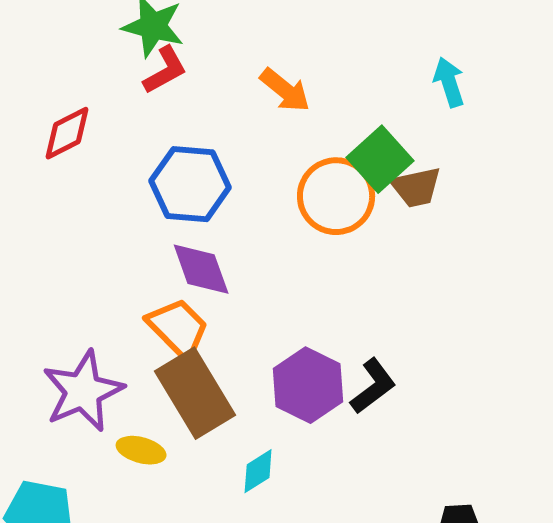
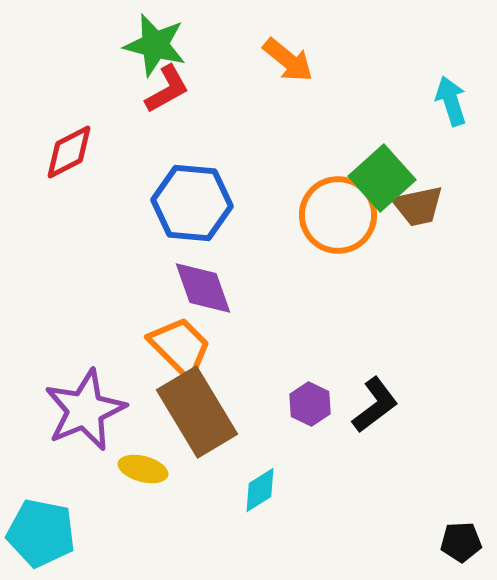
orange arrow: (285, 90) -> (288, 60), moved
purple hexagon: (308, 385) -> (310, 404), size x0.6

